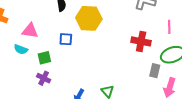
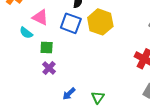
blue square: (66, 39) -> (71, 23), moved, size x1.5
purple cross: (44, 78) -> (49, 68), moved

